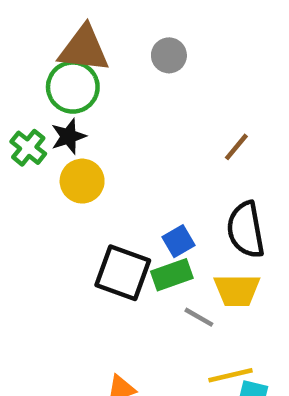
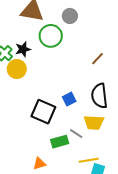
green circle: (73, 87) -> (51, 36), moved
yellow circle: (82, 181) -> (17, 69), moved
green rectangle: (172, 275) -> (60, 142), moved

